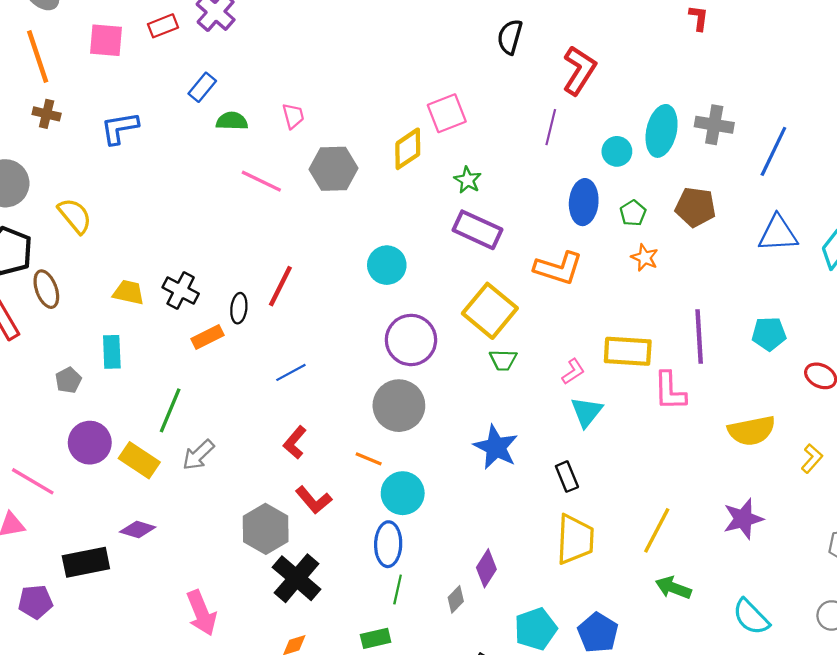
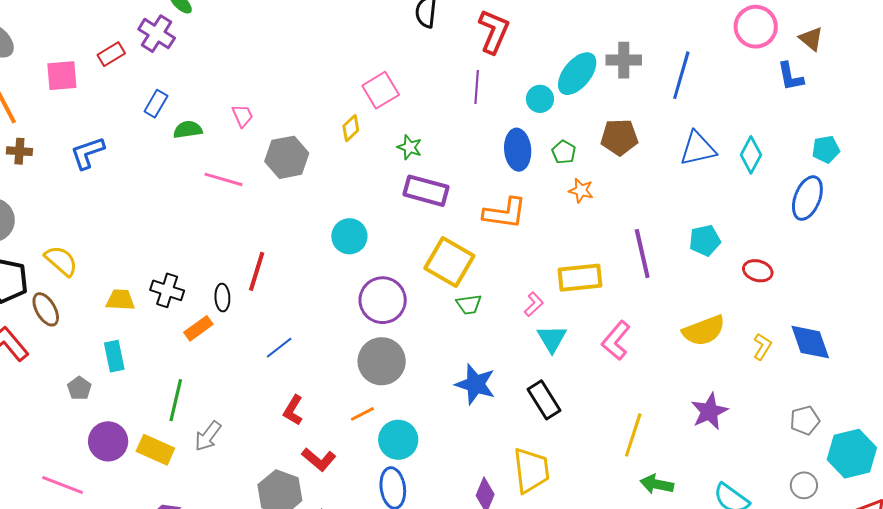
cyan ellipse: (662, 131) -> (577, 74), turned 36
yellow diamond: (408, 149) -> (351, 128), size x0.7
yellow semicircle: (75, 216) -> (61, 261), moved
pink L-shape: (670, 391) -> (616, 340), moved, turned 51
orange line: (369, 459) -> (362, 414), turned -40
black rectangle: (567, 477) -> (544, 400), size x1.4
yellow trapezoid: (575, 539) -> (531, 470), moved

